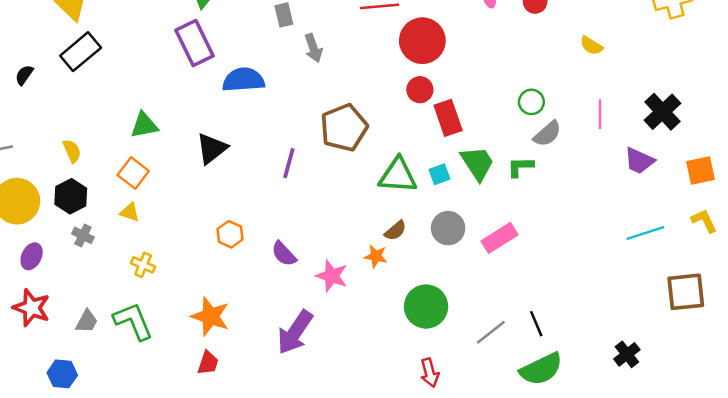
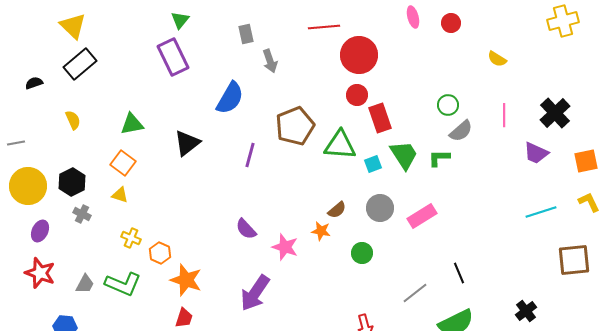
black semicircle: (24, 75) -> (34, 83), turned 36
blue semicircle: (243, 80) -> (230, 98), moved, turned 124
yellow semicircle: (72, 151) -> (73, 120), moved
green triangle: (398, 175) -> (340, 145), moved
orange hexagon: (230, 234) -> (160, 253), moved
green circle: (426, 307) -> (362, 253), moved, size x0.6
green L-shape: (133, 321) -> (123, 284), turned 135
black line: (536, 324) -> (459, 273), moved

